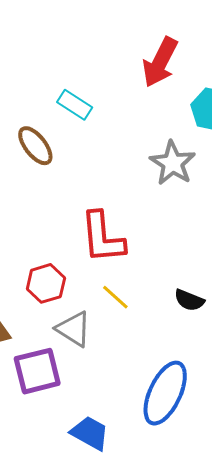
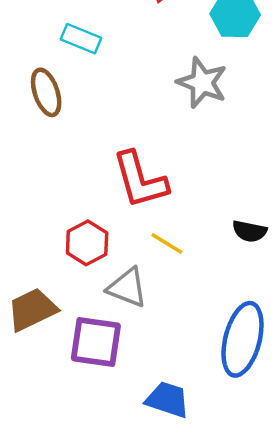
brown ellipse: (35, 146) -> (46, 92), turned 30
purple square: (37, 371) -> (96, 342), turned 33

